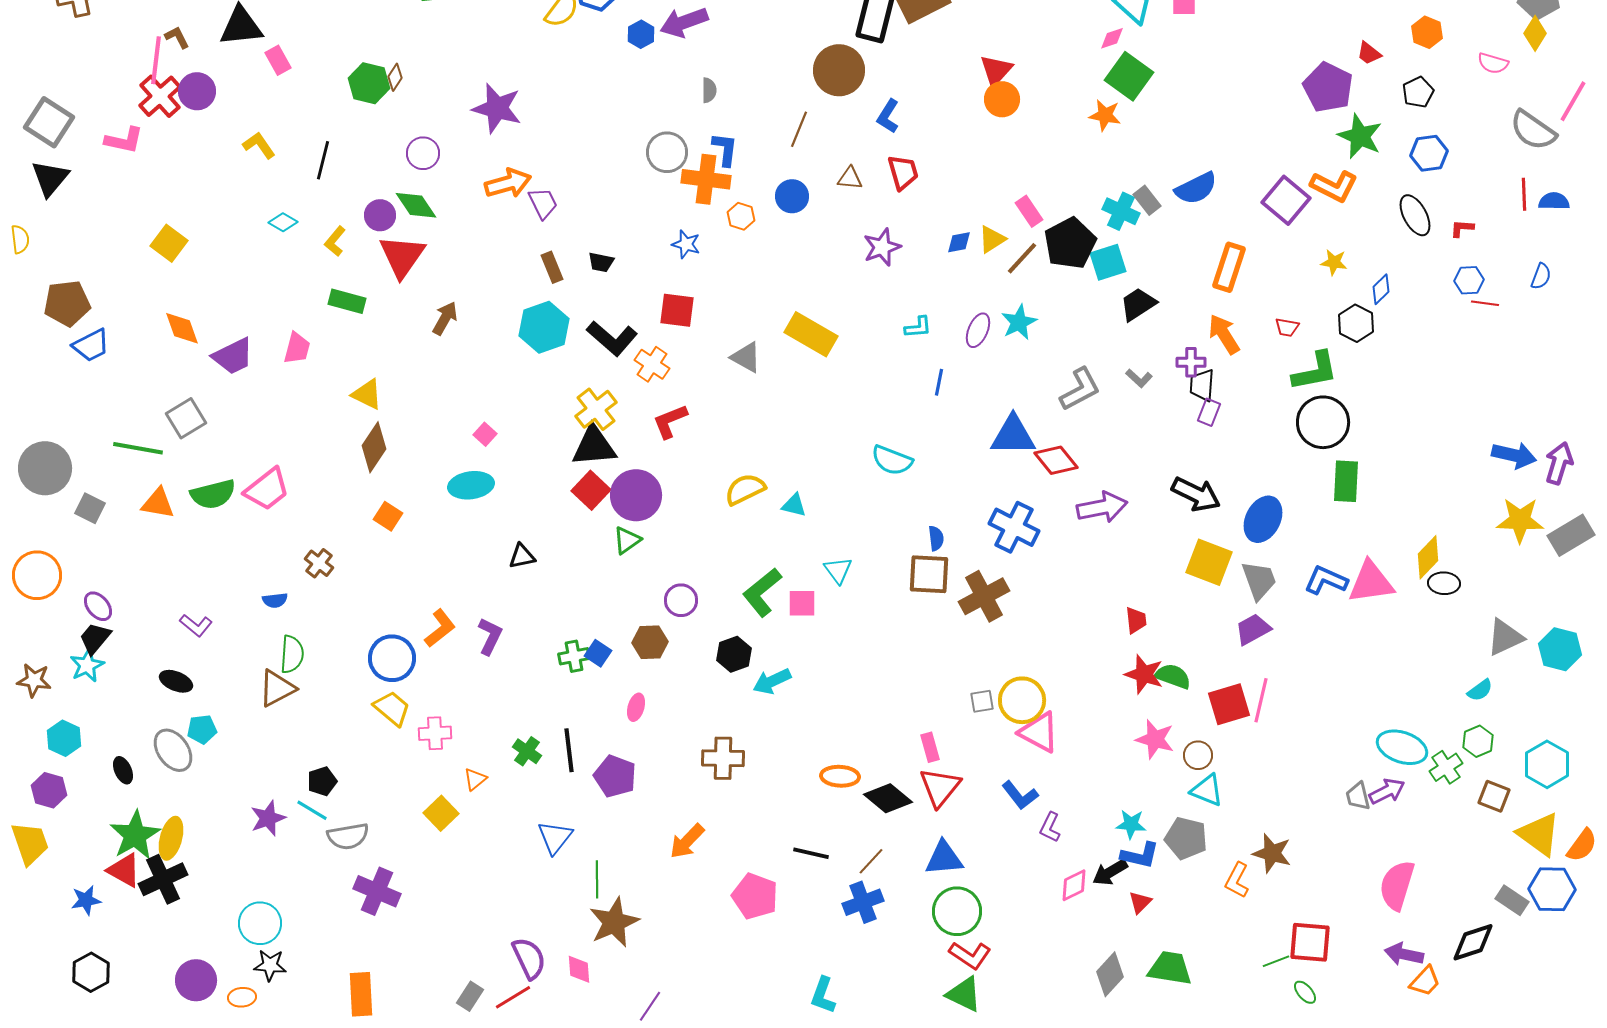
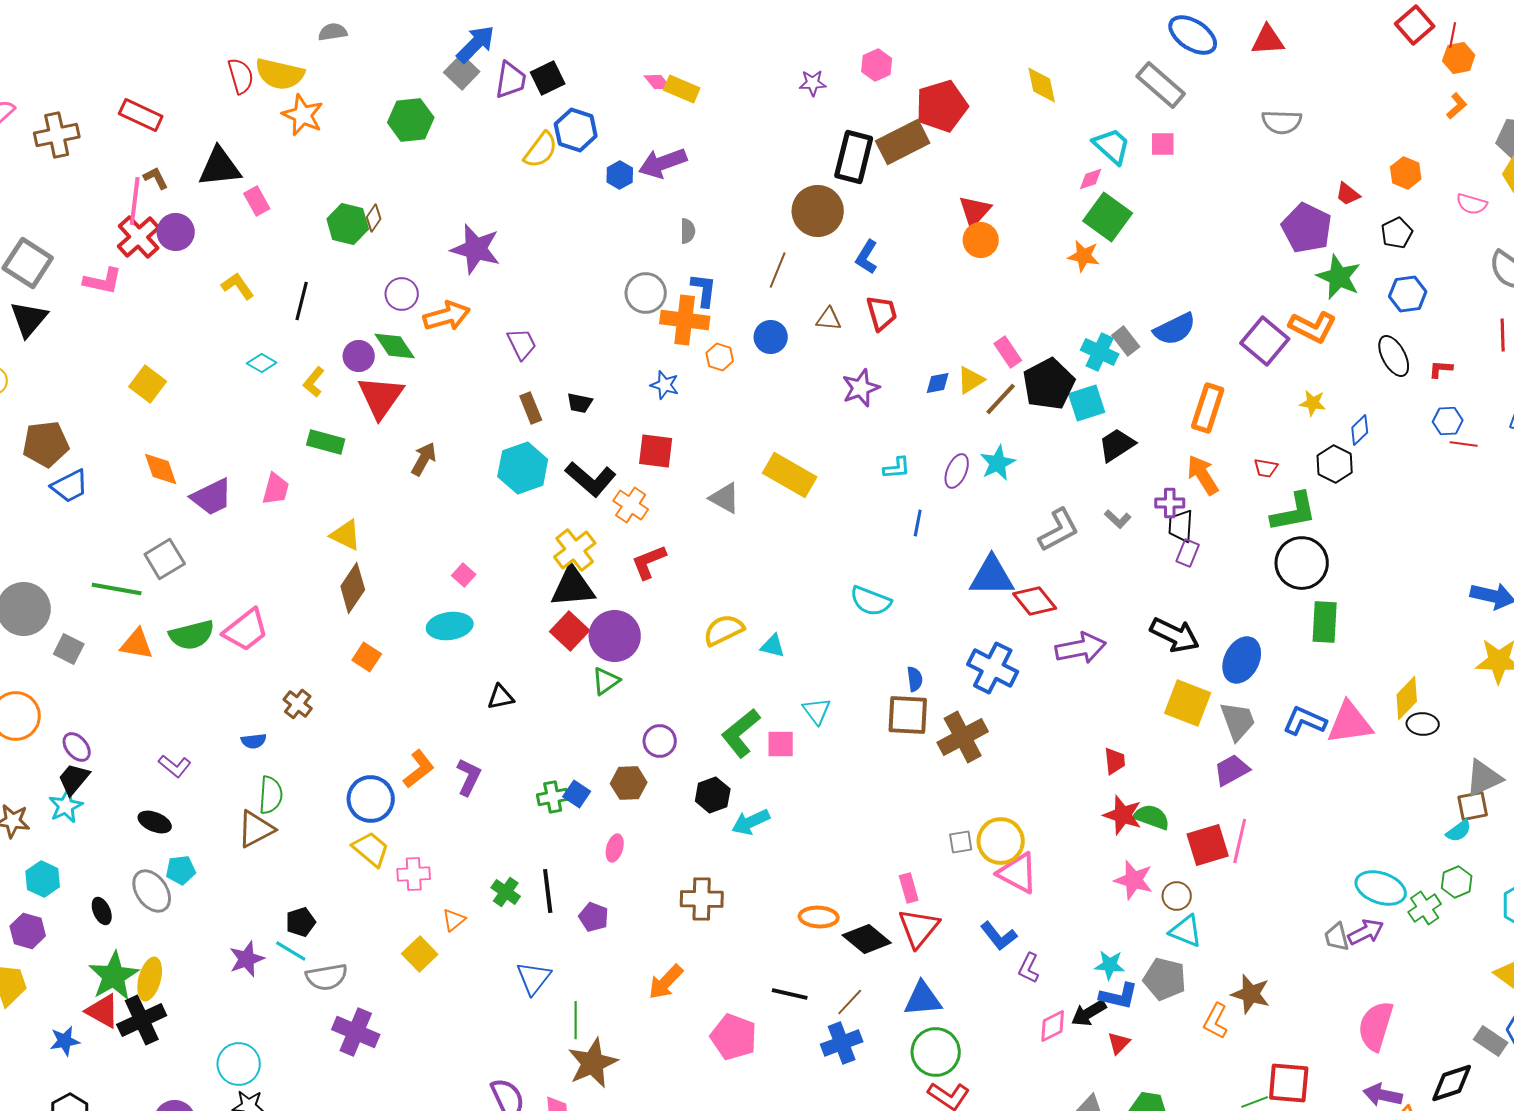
orange arrow: (508, 183) -> (447, 316), moved
purple pentagon: (615, 776) -> (594, 917), size x0.7
brown square: (1494, 796) -> (1473, 806), moved, turned -32

